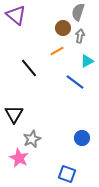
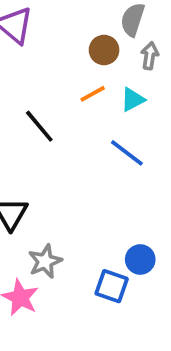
gray arrow: (80, 36) -> (150, 56), moved
cyan triangle: (87, 61) -> (133, 100), moved
blue square: (67, 174) -> (112, 286), moved

